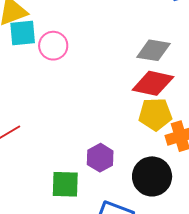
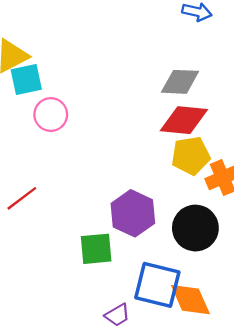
pink circle: (53, 46) -> (51, 115), moved
purple hexagon: (100, 158) -> (133, 213), size x1.4

